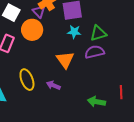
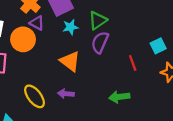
purple triangle: (39, 12) -> (37, 23), moved
purple semicircle: (95, 52) -> (100, 42), turned -36
red line: (121, 92) -> (133, 63), moved

